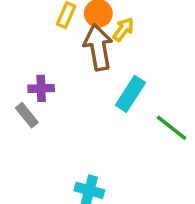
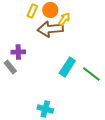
brown arrow: (98, 47) -> (50, 29), turned -85
cyan rectangle: (130, 94) -> (67, 67), moved

